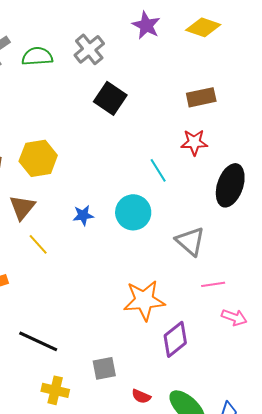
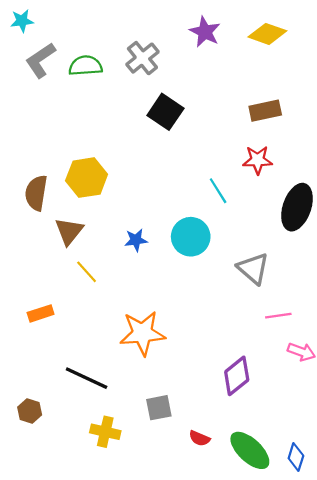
orange star: (144, 300) -> (142, 333), moved

